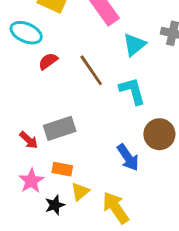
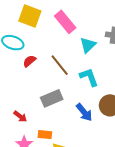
gray rectangle: (60, 128) -> (52, 98), moved
blue arrow: (128, 157) -> (84, 112), moved

